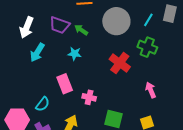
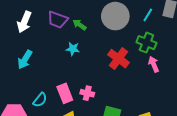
cyan arrow: (37, 52) -> (25, 60), moved
pink rectangle: (65, 84) -> (65, 93), moved
pink arrow: (151, 90) -> (154, 64), moved

